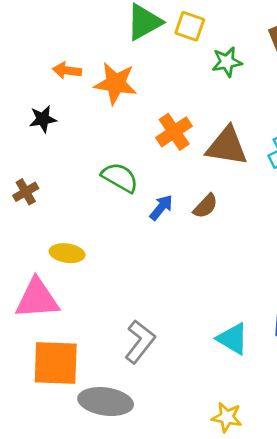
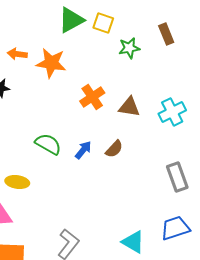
brown triangle: (227, 146) -> (129, 107), size x0.7
green semicircle: (120, 178) -> (48, 144), moved

